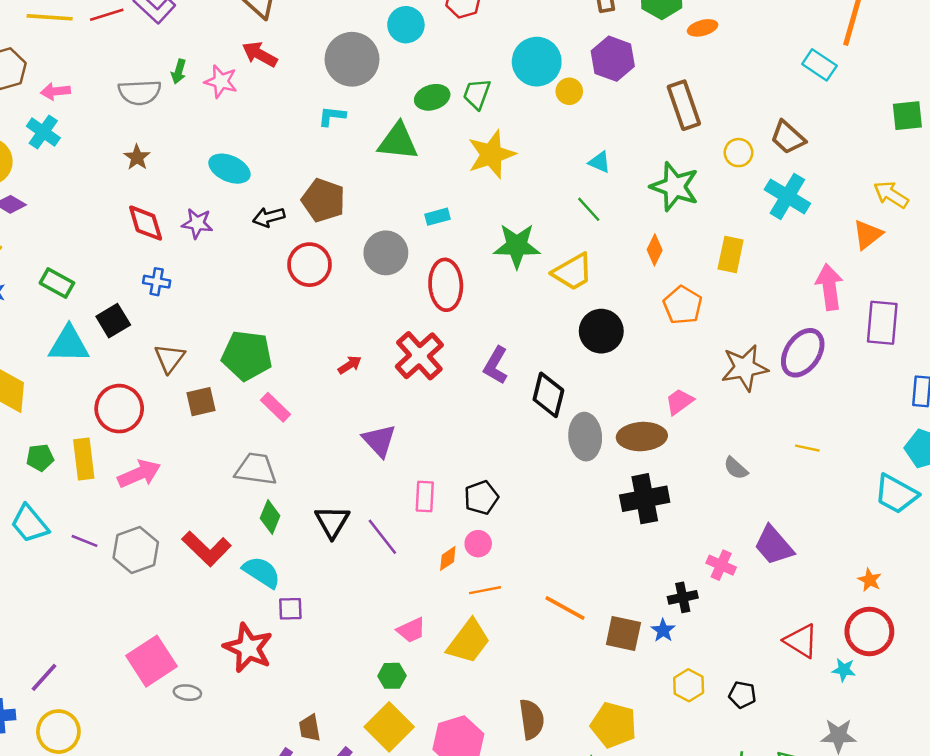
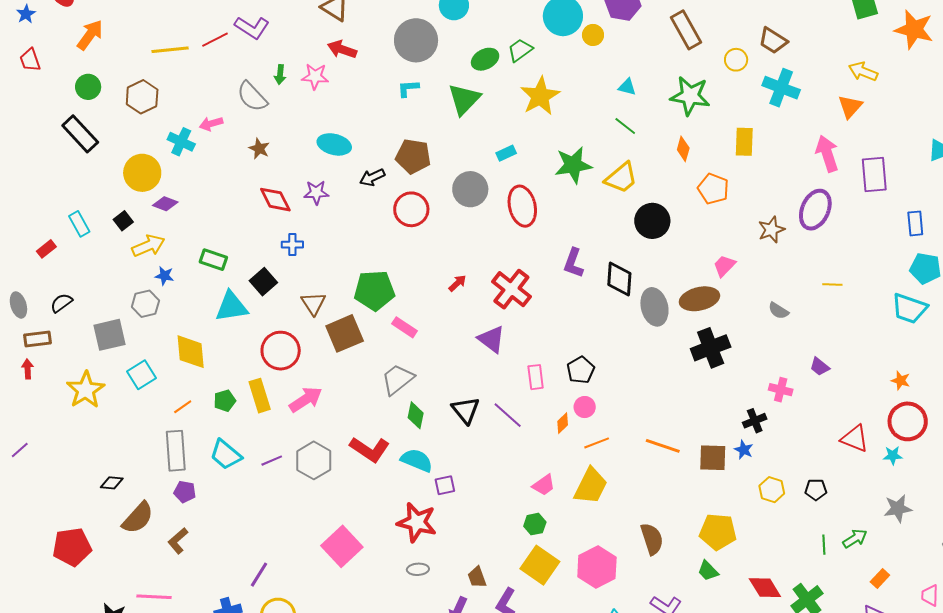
pink arrow: (55, 91) -> (211, 124), moved
gray semicircle: (140, 92) -> (252, 97), turned 60
green trapezoid: (477, 94) -> (520, 50), turned 44
green triangle: (398, 142) -> (464, 99), turned -42
red cross: (419, 356) -> (511, 289), moved
brown star: (745, 368) -> (771, 230), size x0.7
brown square: (201, 402) -> (345, 333), size x1.5
gray trapezoid: (256, 469) -> (398, 379), turned -36
purple line: (84, 541) -> (272, 461), turned -35
purple trapezoid: (774, 545) -> (820, 367), size x0.6
gray ellipse: (187, 693) -> (418, 569), moved

